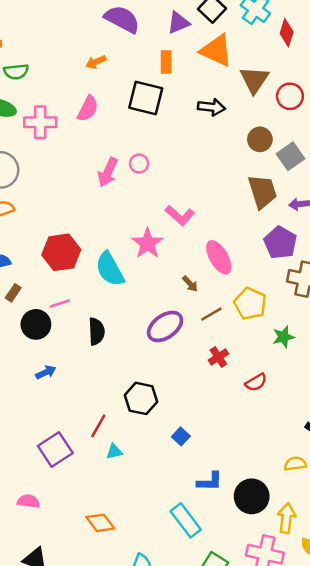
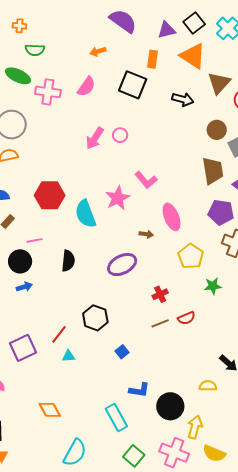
purple pentagon: (280, 243) -> (221, 212), turned -30
brown arrow: (190, 284) -> (146, 234), turned -48
pink line: (60, 303) -> (35, 240), moved
brown line: (211, 314) -> (160, 323), moved
black circle: (36, 324) -> (20, 261), moved

